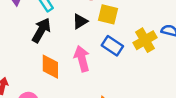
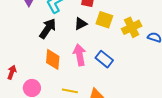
yellow cross: (145, 40) -> (132, 27), moved
blue rectangle: (112, 46) -> (104, 59), moved

